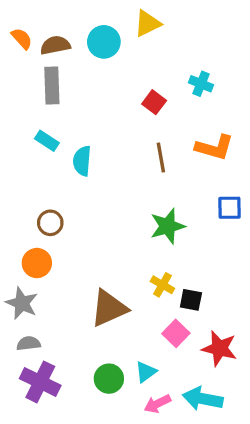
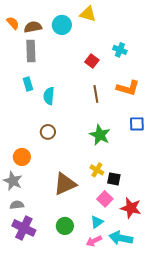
yellow triangle: (147, 23) -> (88, 14), turned 42
cyan rectangle: (47, 141) -> (28, 84), turned 40
brown circle: (50, 223) -> (48, 132), moved
green star: (168, 226) -> (100, 135), turned -30
cyan triangle: (146, 372) -> (97, 222), moved

